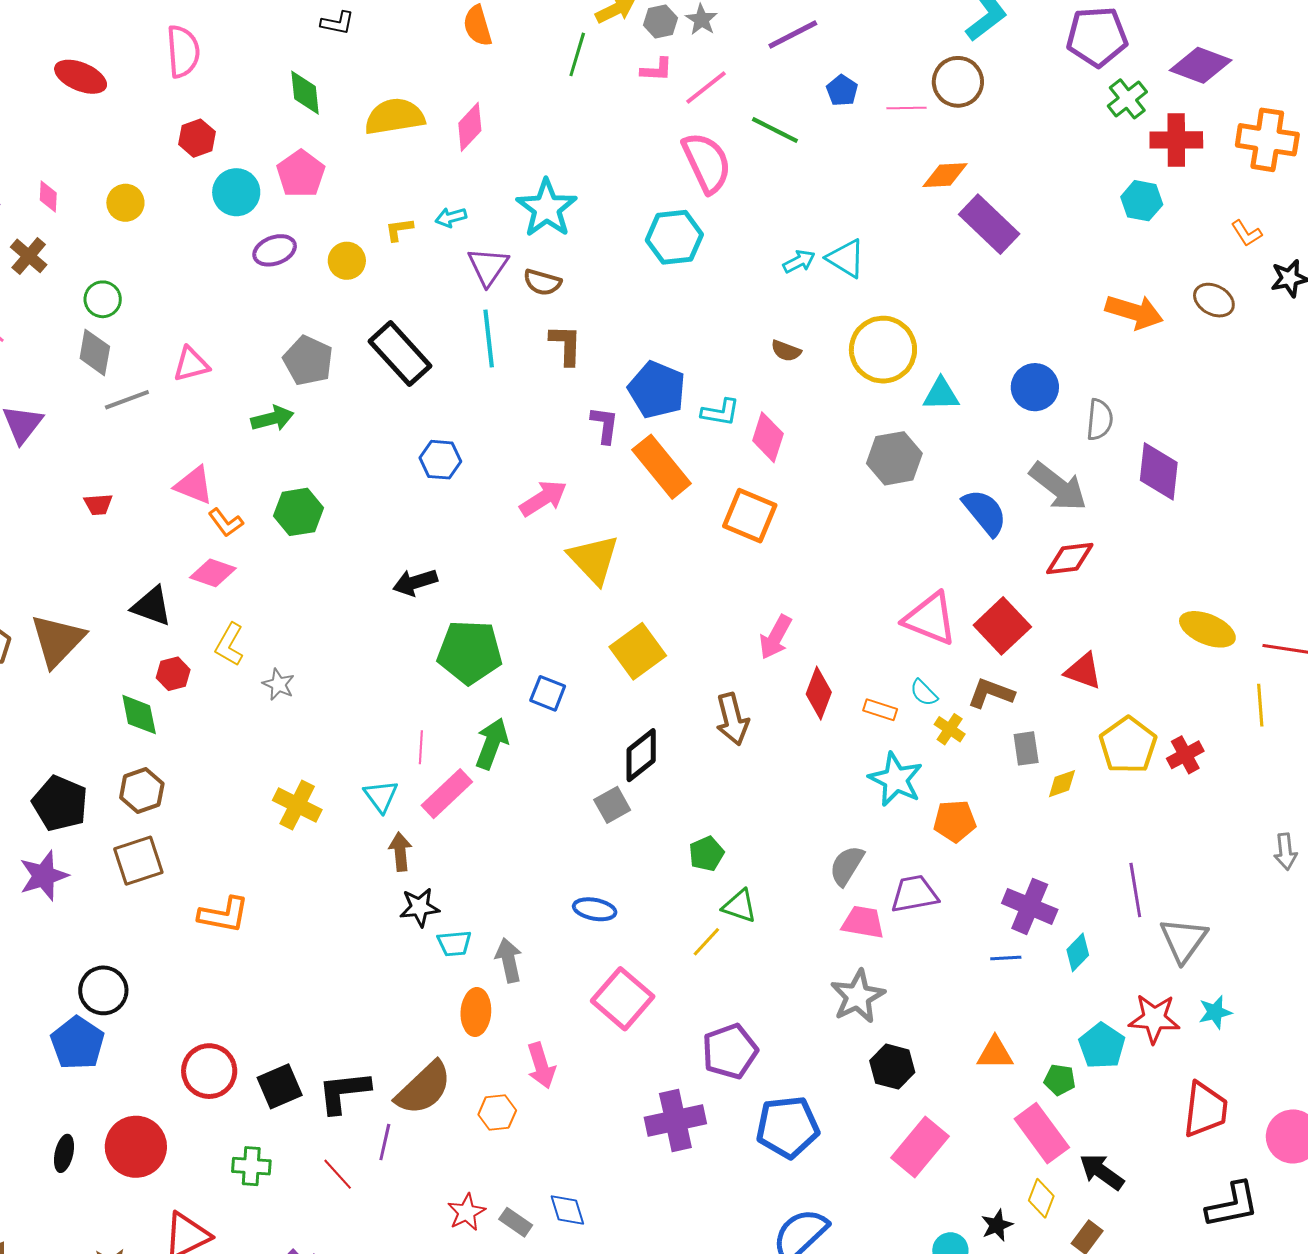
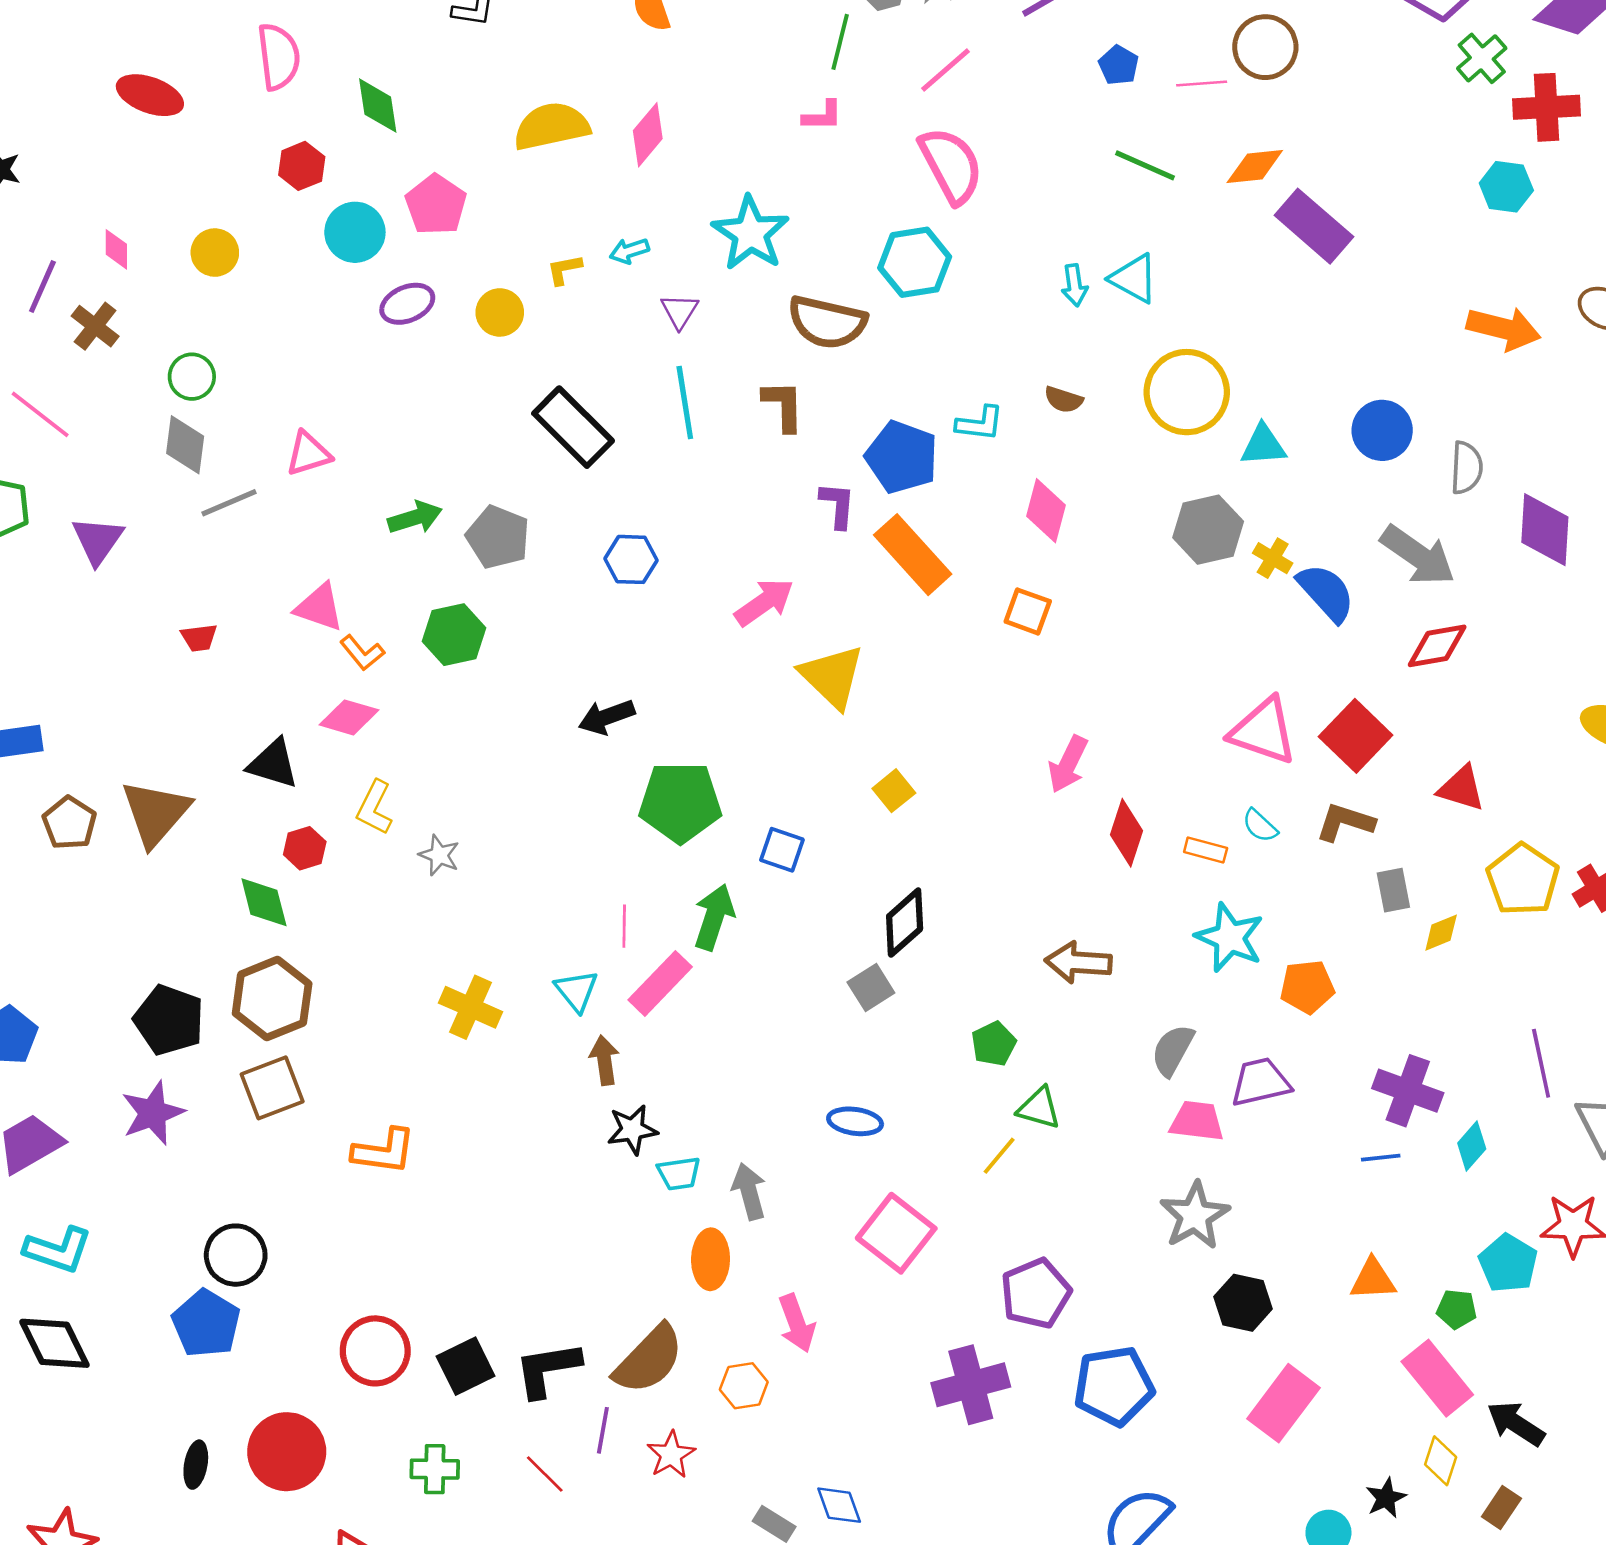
green line: (577, 54) -> (840, 42), moved
pink L-shape: (657, 70) -> (822, 116), moved
green diamond: (305, 93) -> (378, 106), moved
green line: (775, 130) -> (1145, 165), moved
cyan arrow: (799, 261) -> (1074, 285), turned 112
purple triangle: (488, 267) -> (680, 311), size x0.7
brown semicircle: (542, 282) -> (827, 322), moved, size x1.6
gray pentagon: (308, 361) -> (498, 537), moved
cyan L-shape: (720, 412) -> (980, 423), moved
orange square: (750, 516) -> (1028, 611), size x0.7
yellow square: (638, 651) -> (894, 791), size x0.6
brown arrow: (732, 719) -> (1078, 962), moved, turned 111
yellow cross: (950, 729) -> (1273, 558), moved
brown hexagon: (142, 791) -> (272, 999), size x1.4
red star: (466, 1212) -> (671, 1455), moved

